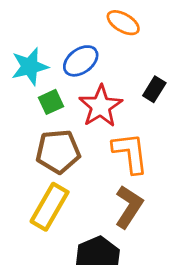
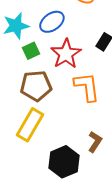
brown L-shape: (129, 207) -> (95, 142), moved, size x0.7

